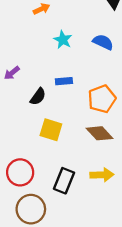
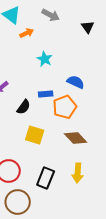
blue semicircle: (103, 42) -> (76, 82), moved
orange pentagon: (102, 99) -> (65, 107), moved
yellow arrow: (102, 175) -> (78, 173), turned 96

